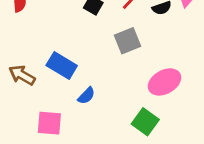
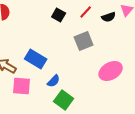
green square: (145, 122) -> (64, 100), moved
pink square: (49, 123) -> (22, 86), moved

